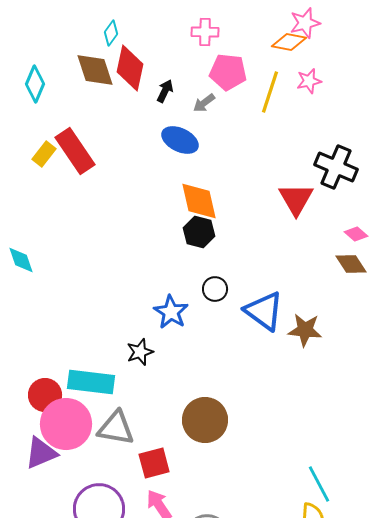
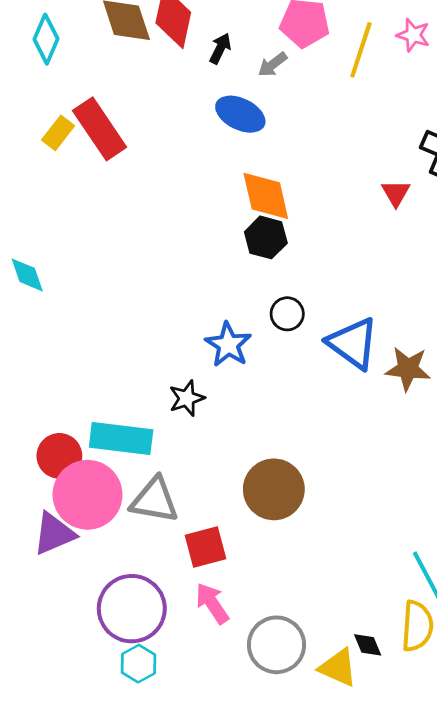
pink star: (309, 81) -> (413, 35), turned 30
red triangle: (296, 199) -> (396, 193), size x0.6

